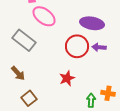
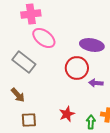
purple arrow: (99, 47) -> (96, 83), moved
red star: (67, 78) -> (67, 114), moved
brown square: (29, 98) -> (29, 120), turned 35

